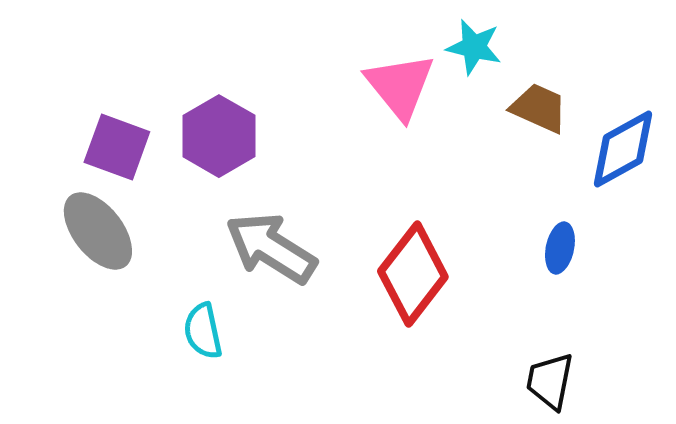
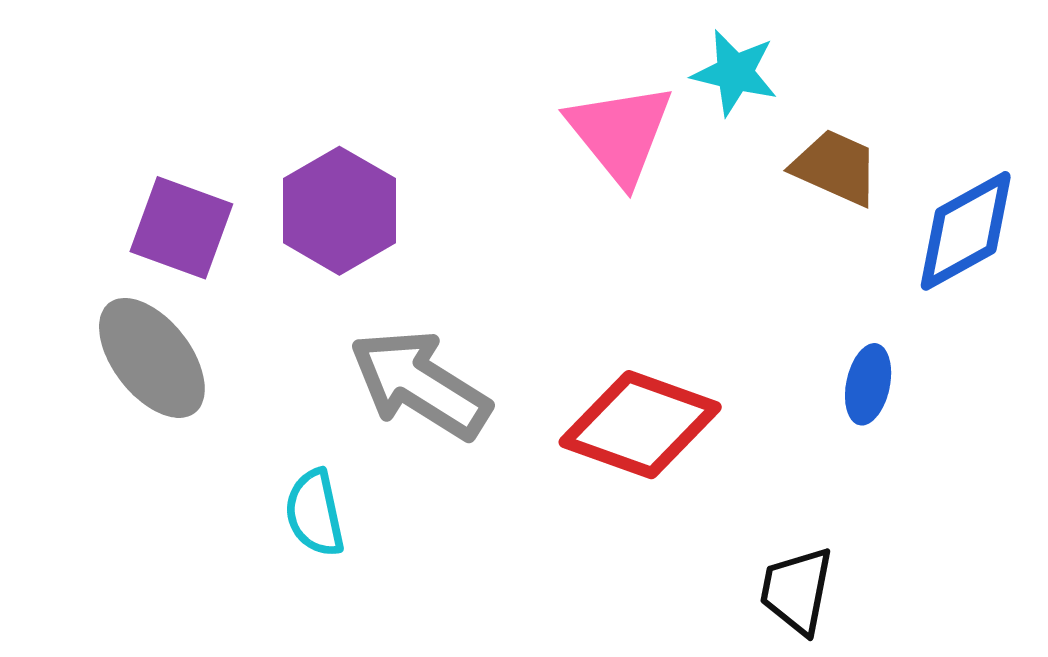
red diamond: (413, 274) -> (640, 425), turned 72
black trapezoid: (550, 381) -> (797, 590), moved

